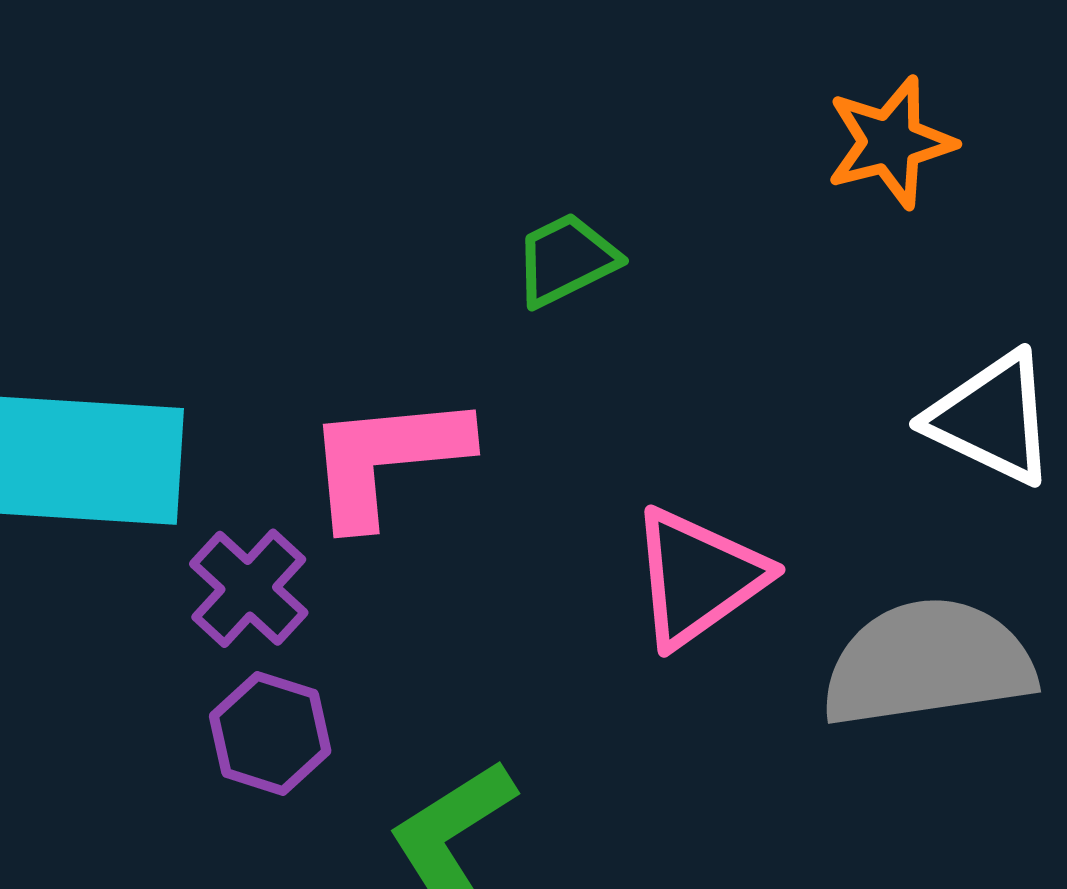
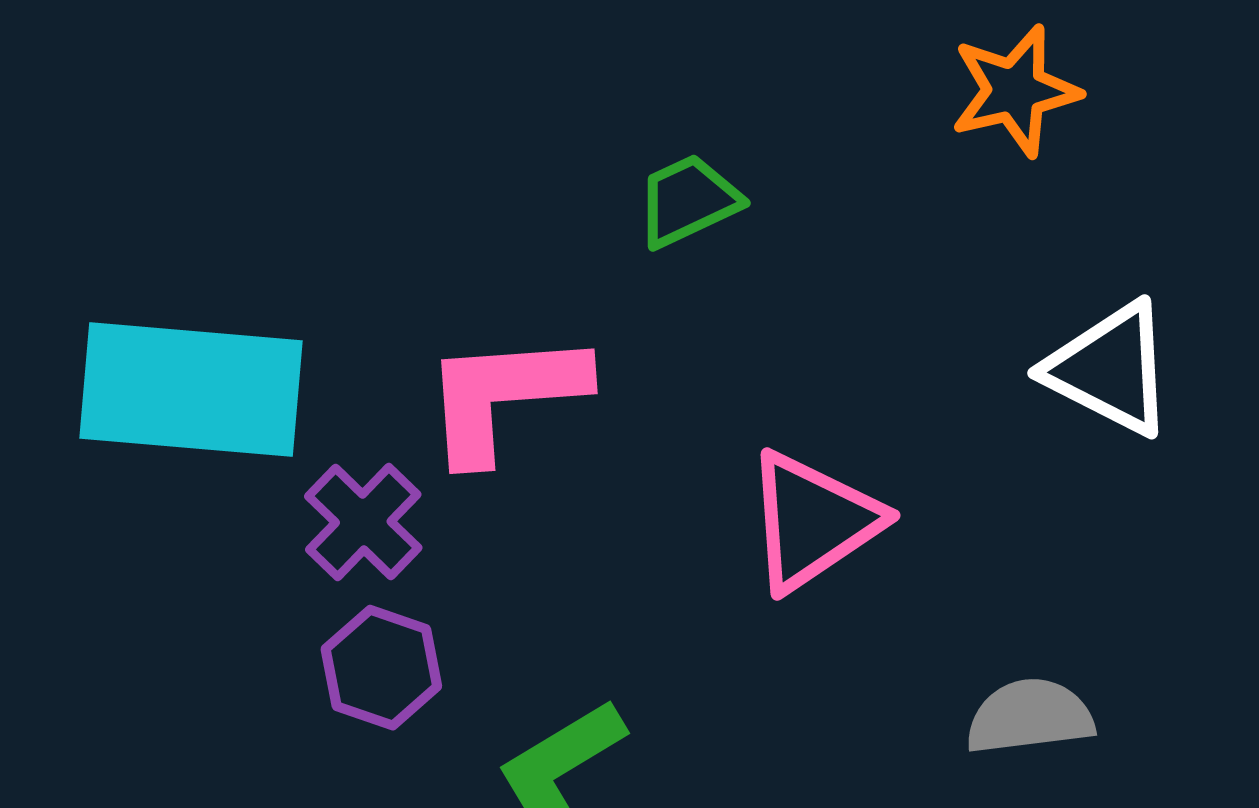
gray semicircle: (928, 663) -> (1030, 717), moved, size x0.6

